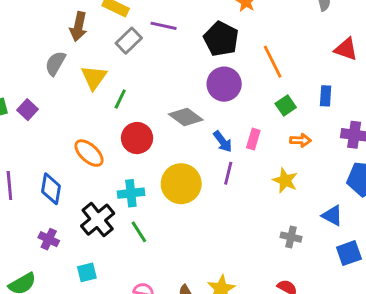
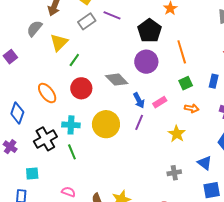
pink rectangle: (253, 139) -> (160, 102), turned 32
gray cross: (291, 237) -> (174, 173), turned -32

